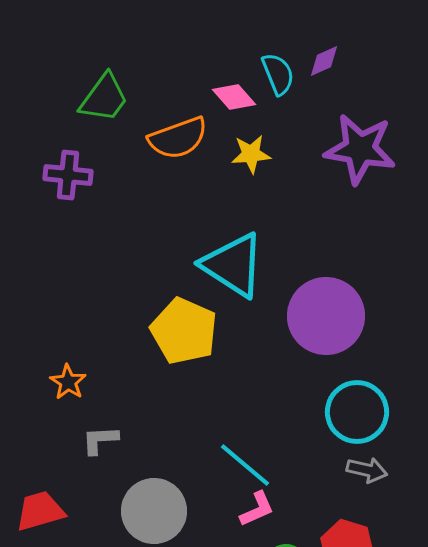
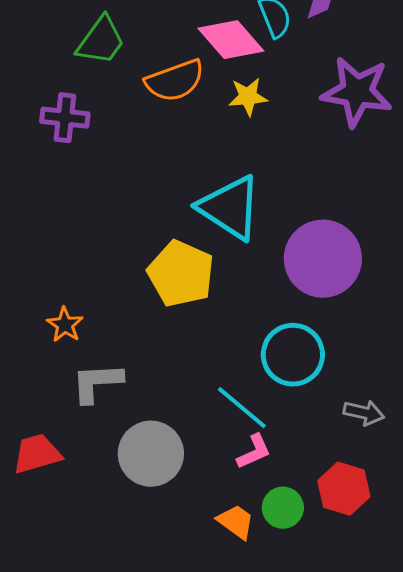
pink diamond: (234, 97) -> (231, 40), size x1.5
cyan circle: (357, 412) -> (293, 355), moved
gray L-shape: (100, 440) -> (97, 383), size x1.4

